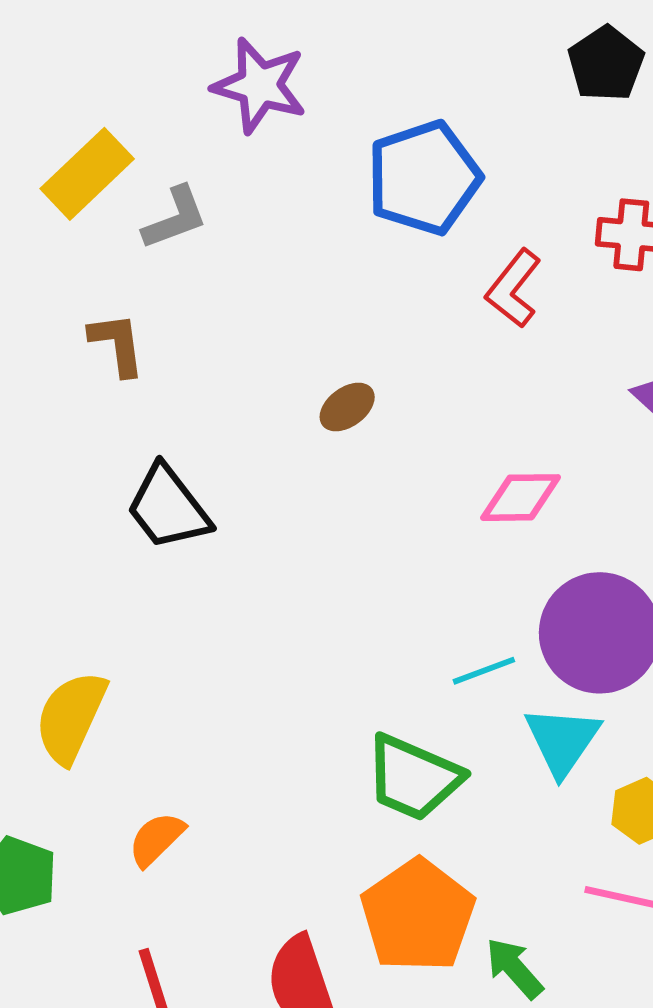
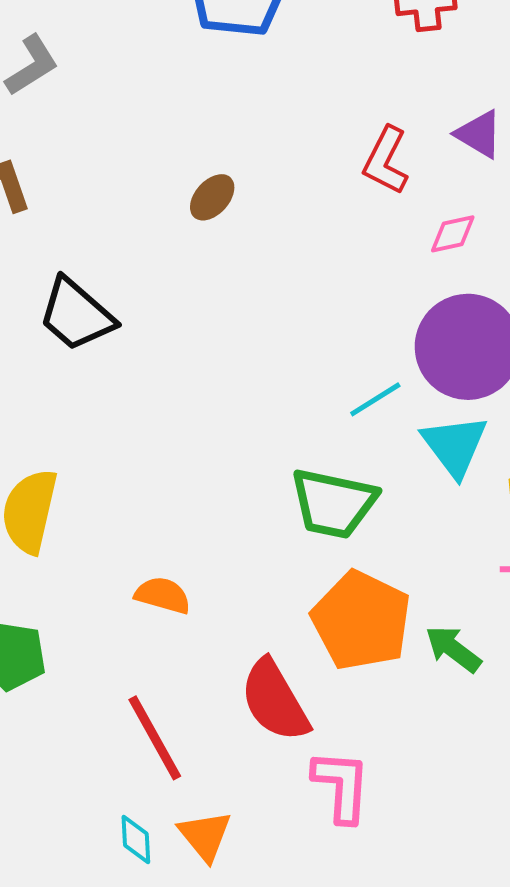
red L-shape: (513, 289) -> (386, 161), moved
pink diamond: (521, 498) -> (453, 234), moved, size x0.7
orange semicircle: (156, 839) -> (163, 595), moved, turned 72

